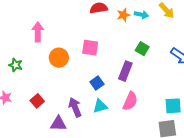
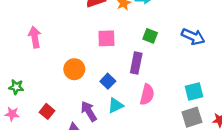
pink square: (90, 48) -> (106, 38), moved
orange circle: (59, 58) -> (74, 69), moved
green star: (16, 65) -> (16, 87), moved

